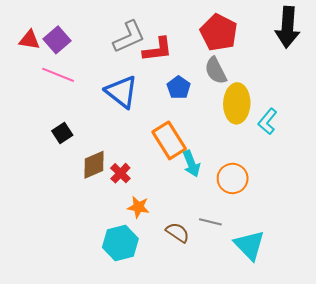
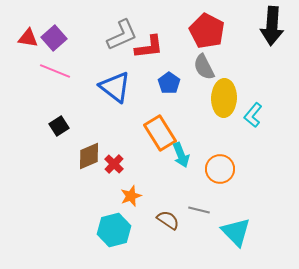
orange star: (138, 207) -> (131, 196), turned -30

